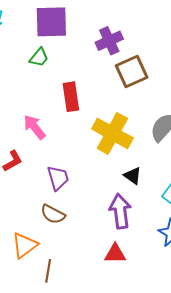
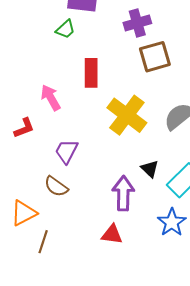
black triangle: (133, 176) -> (150, 169), moved
purple trapezoid: (58, 178) -> (67, 151), turned -144

